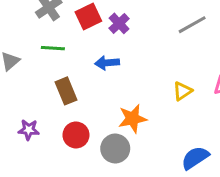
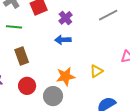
purple cross: (119, 23) -> (65, 18), moved
blue arrow: (107, 63) -> (63, 40), moved
yellow triangle: (182, 91) -> (96, 71), moved

